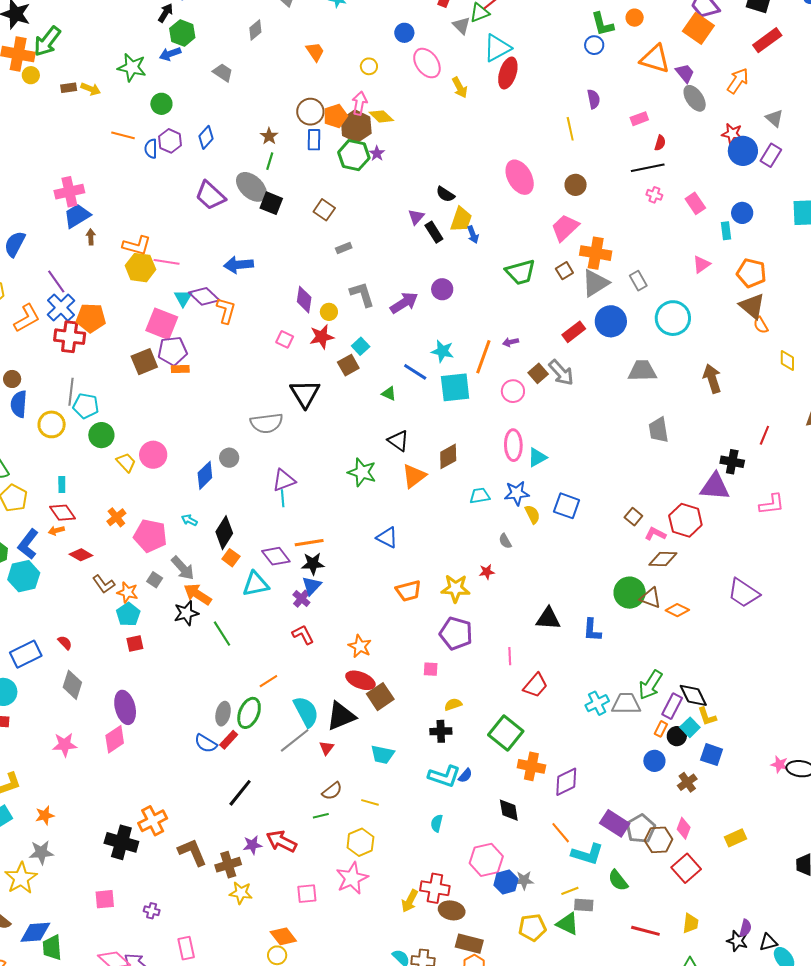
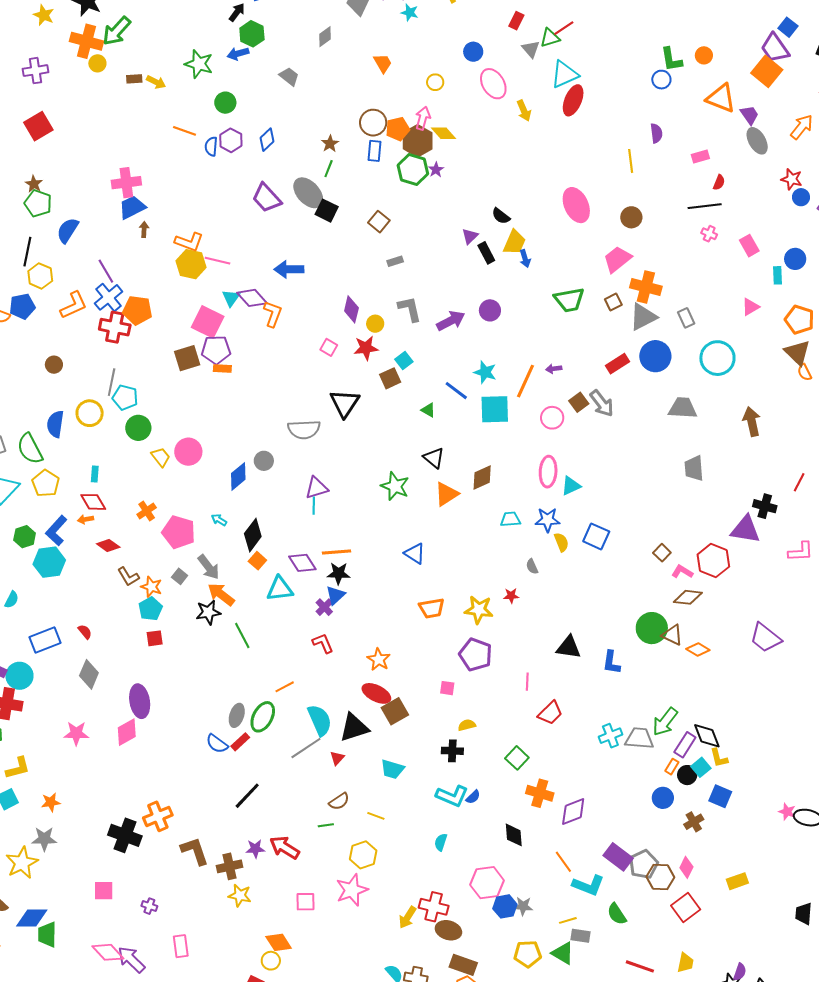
blue circle: (743, 151) -> (801, 197), size x0.6
blue semicircle: (19, 404) -> (55, 424), moved
green square: (506, 733) -> (517, 758), size x0.7

